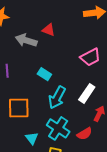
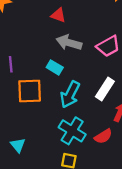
gray arrow: (26, 40) -> (69, 43), moved
orange square: (19, 108) -> (30, 91), moved
cyan triangle: (32, 138) -> (18, 145), moved

